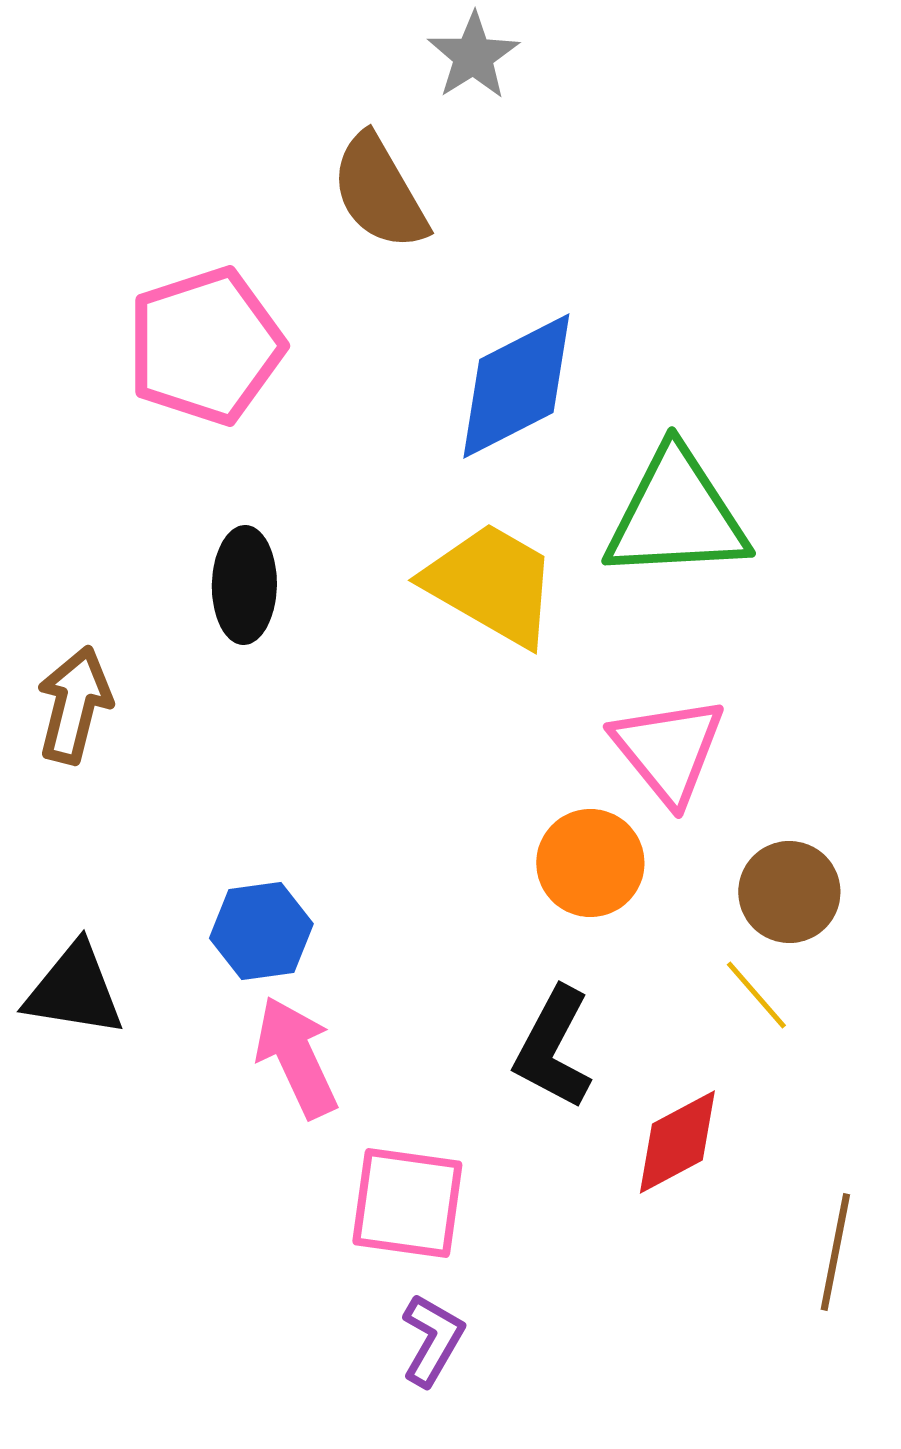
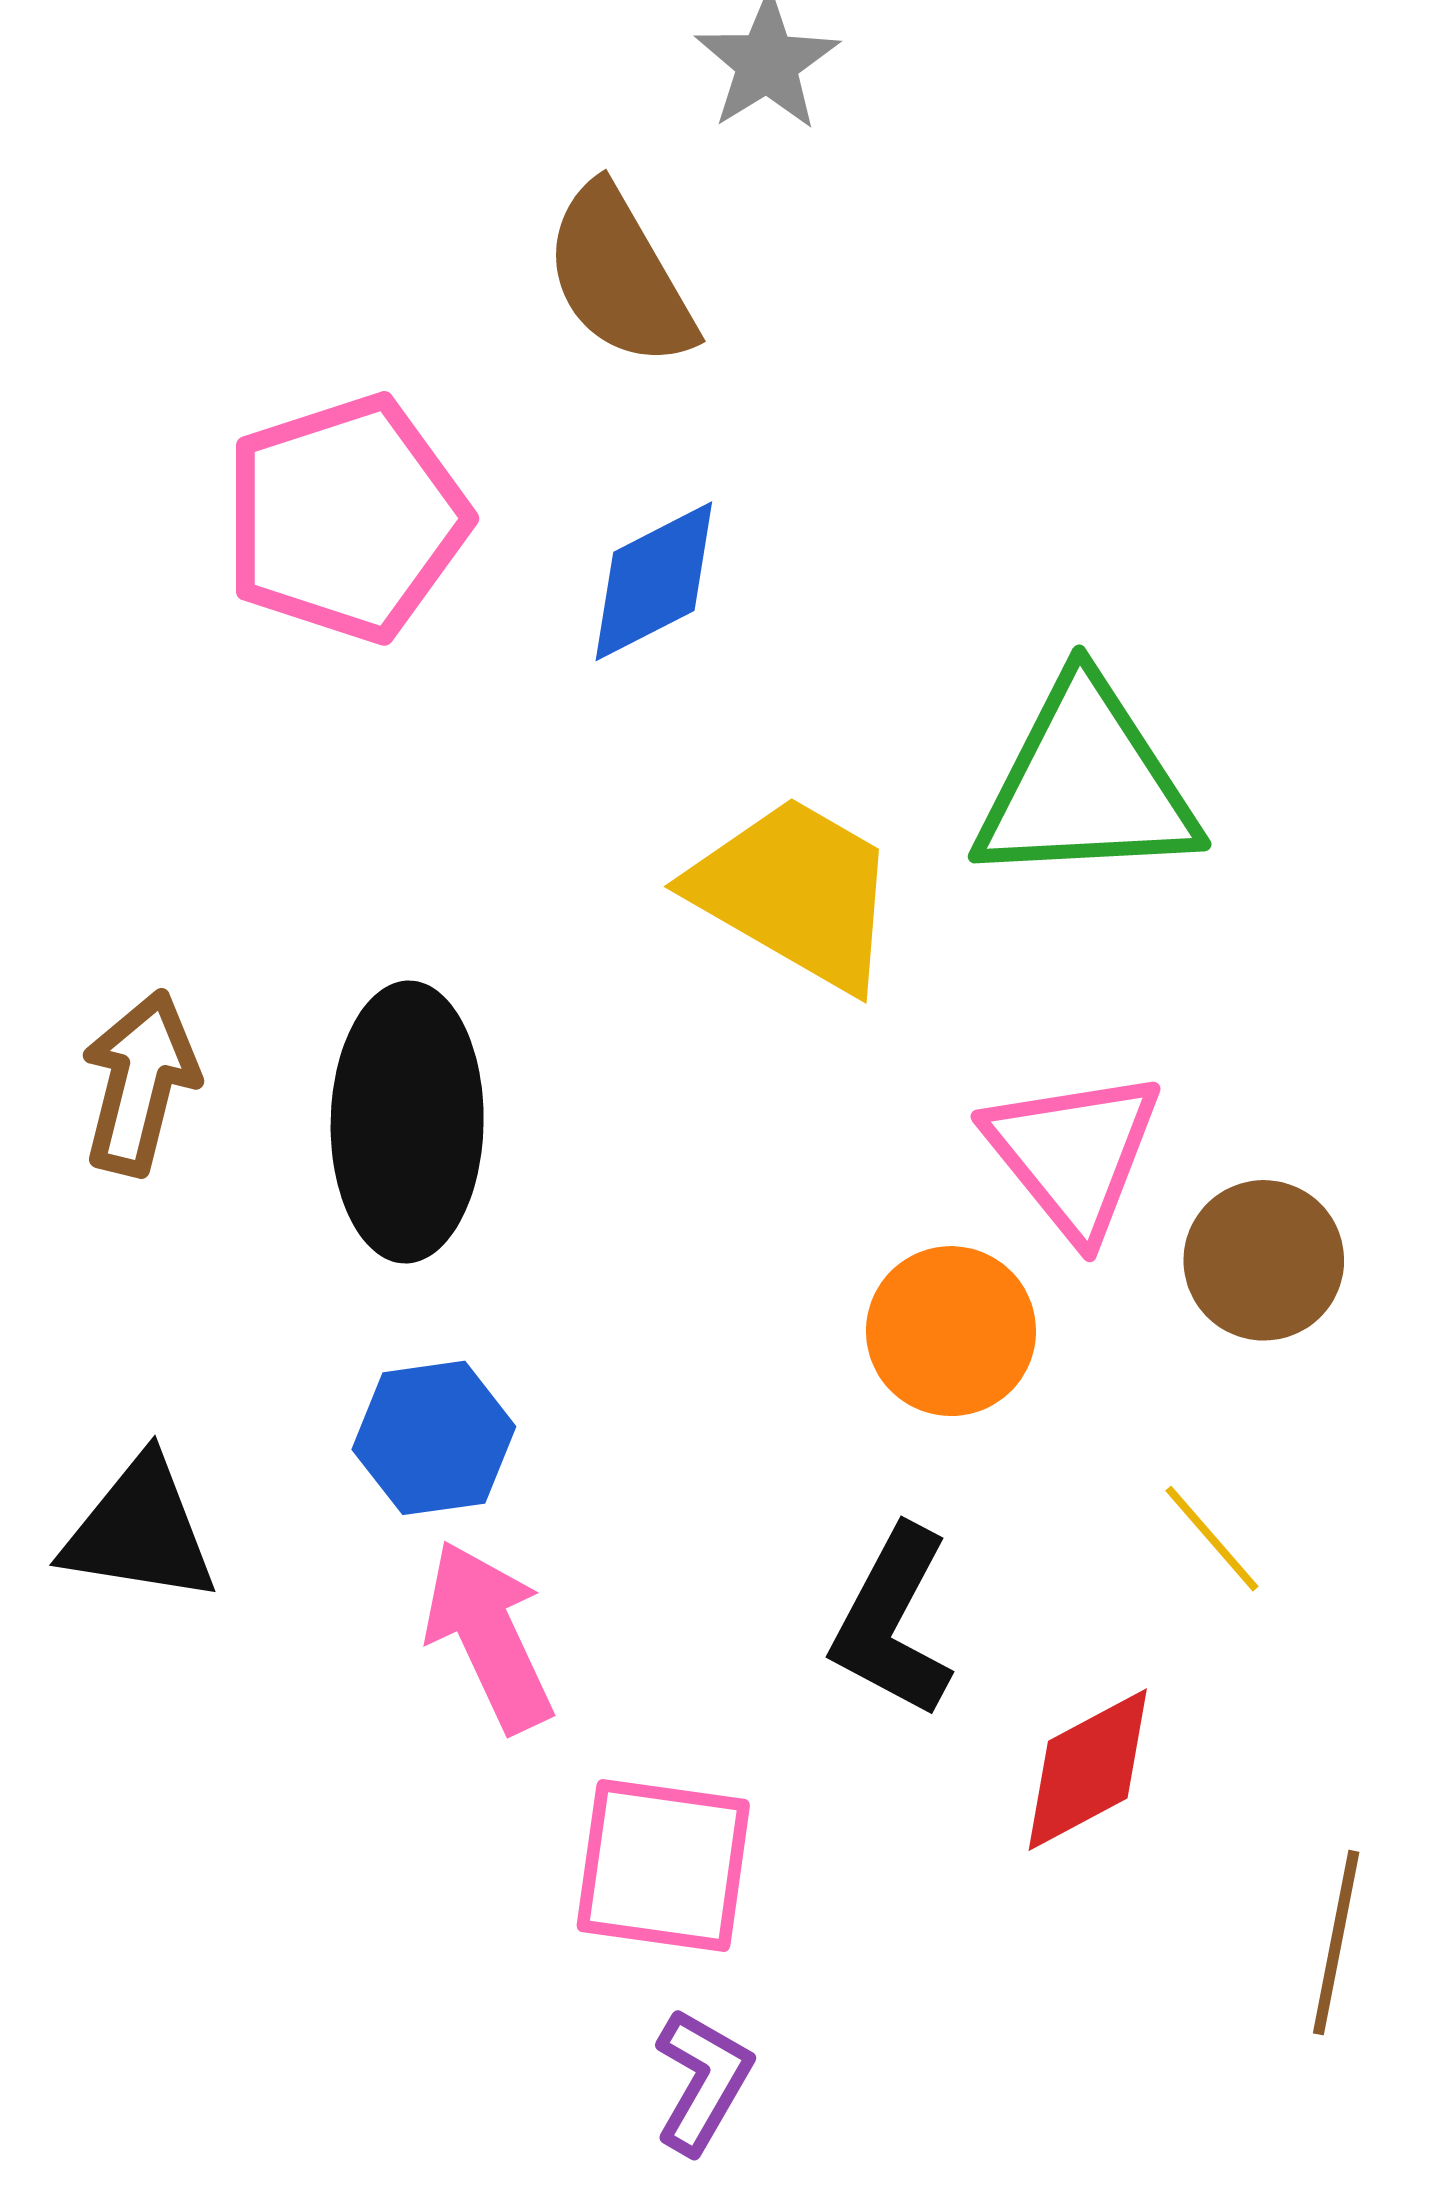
blue diamond: (516, 386) -> (654, 581), moved, size x0.7
black ellipse: (244, 585) -> (407, 1122), moved, size x1.5
brown circle: (789, 892) -> (1264, 1260), moved

